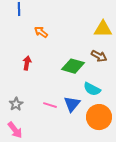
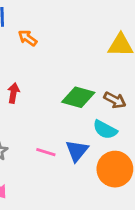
orange arrow: (41, 32) -> (28, 38), moved
brown arrow: (99, 56) -> (115, 100), moved

